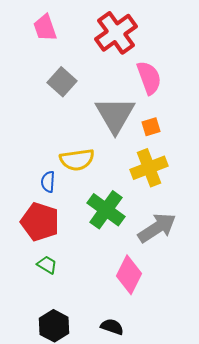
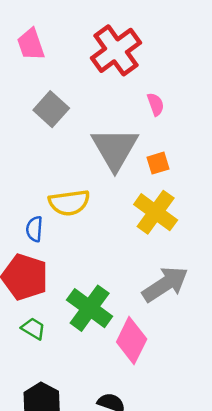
pink semicircle: (149, 78) -> (156, 104), size x0.6
yellow cross: (149, 168) -> (156, 212), turned -33
green cross: (106, 210) -> (90, 308), moved

